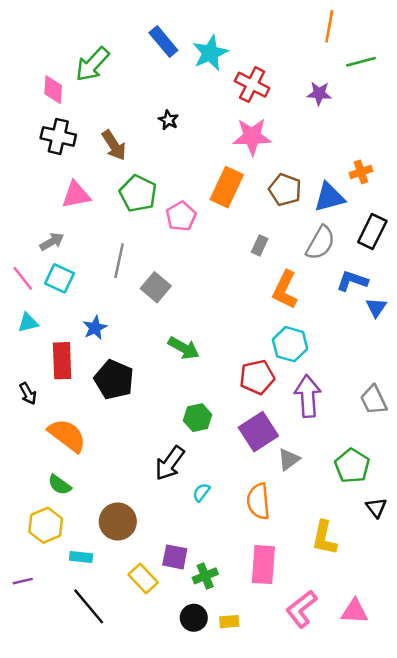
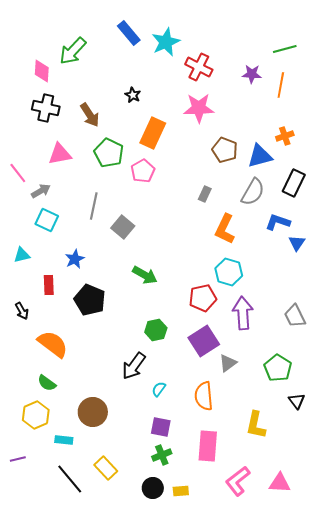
orange line: (329, 26) -> (281, 85), moved
orange rectangle: (227, 187) -> (153, 133), moved
pink line: (23, 278) -> (18, 173), moved
red rectangle: (62, 361) -> (49, 285), size x0.7
purple square: (175, 557) -> (161, 427), moved
yellow rectangle: (143, 579) -> (106, 468), moved

